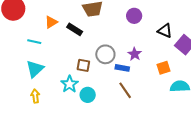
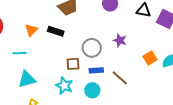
blue rectangle: (122, 68) -> (96, 70), moved
orange square: (163, 68) -> (150, 58), moved
cyan triangle: (35, 69) -> (27, 79), turned 42
cyan circle: (88, 95) -> (92, 90), moved

